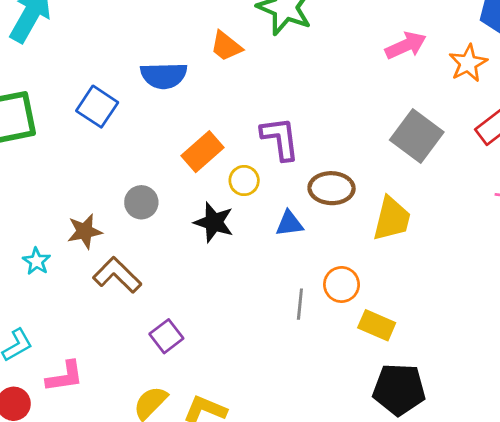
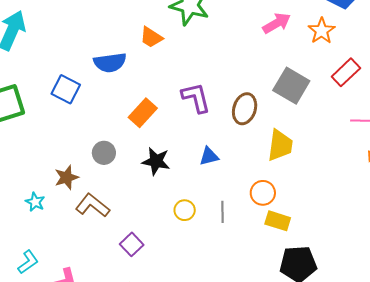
yellow circle: (244, 181) -> (185, 210), moved
brown ellipse: (332, 188) -> (245, 109), moved, turned -68
orange circle: (342, 284) -> (263, 193), moved

